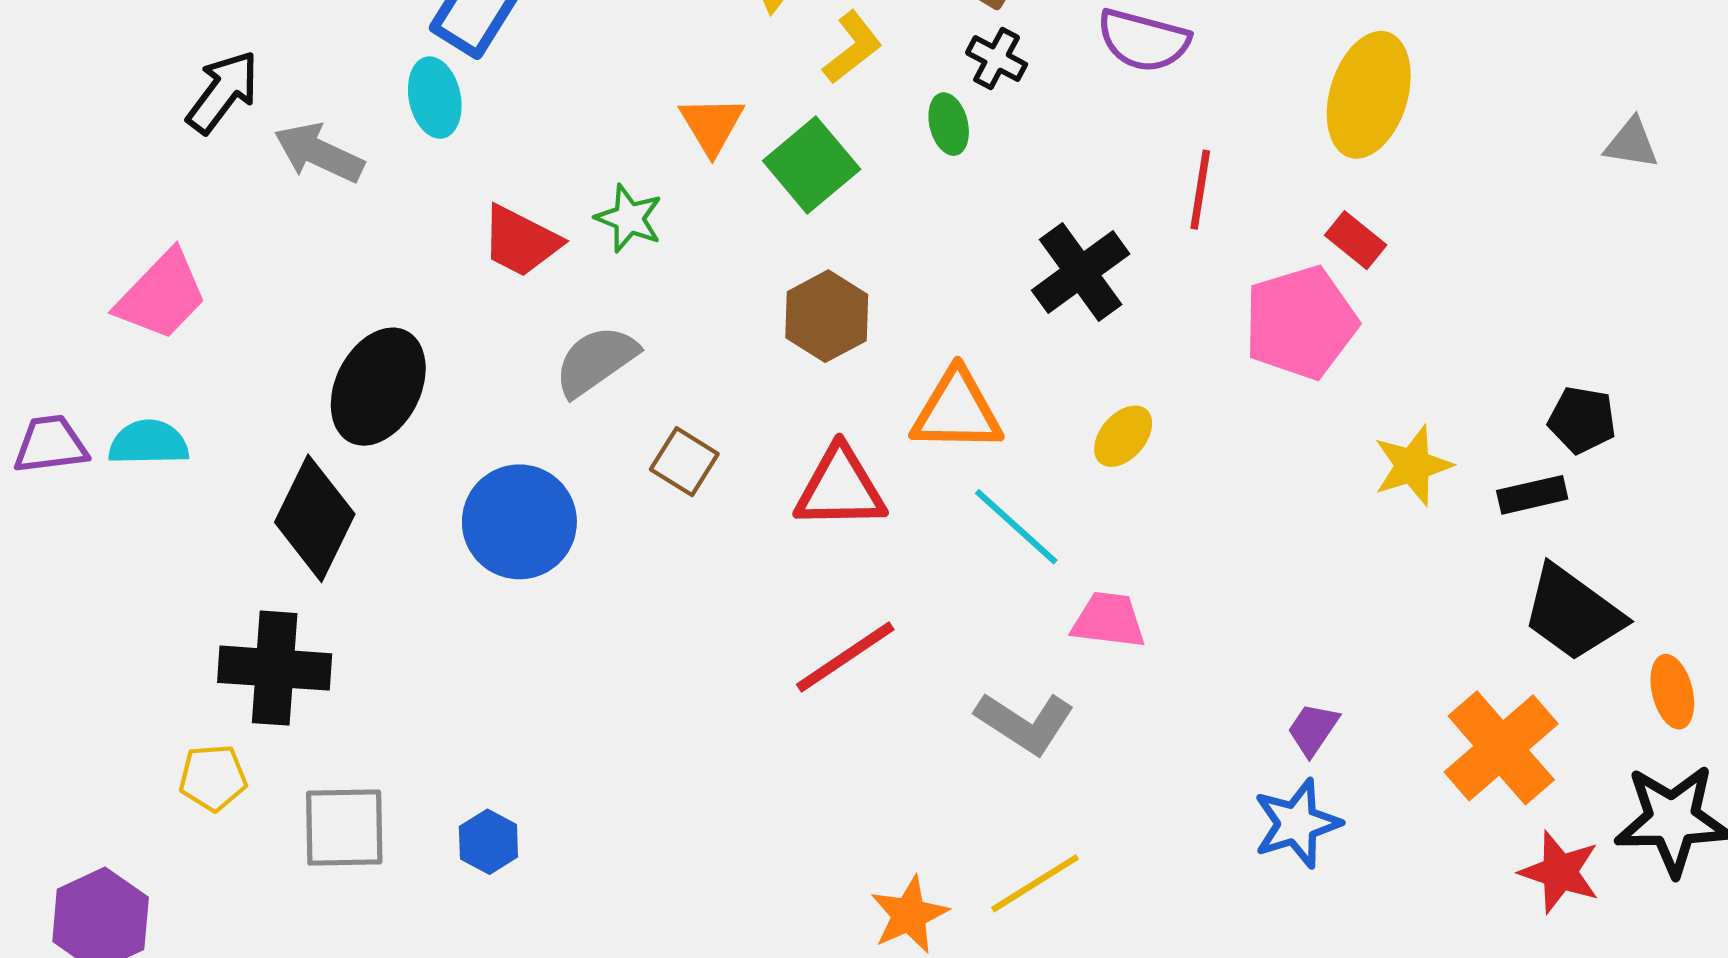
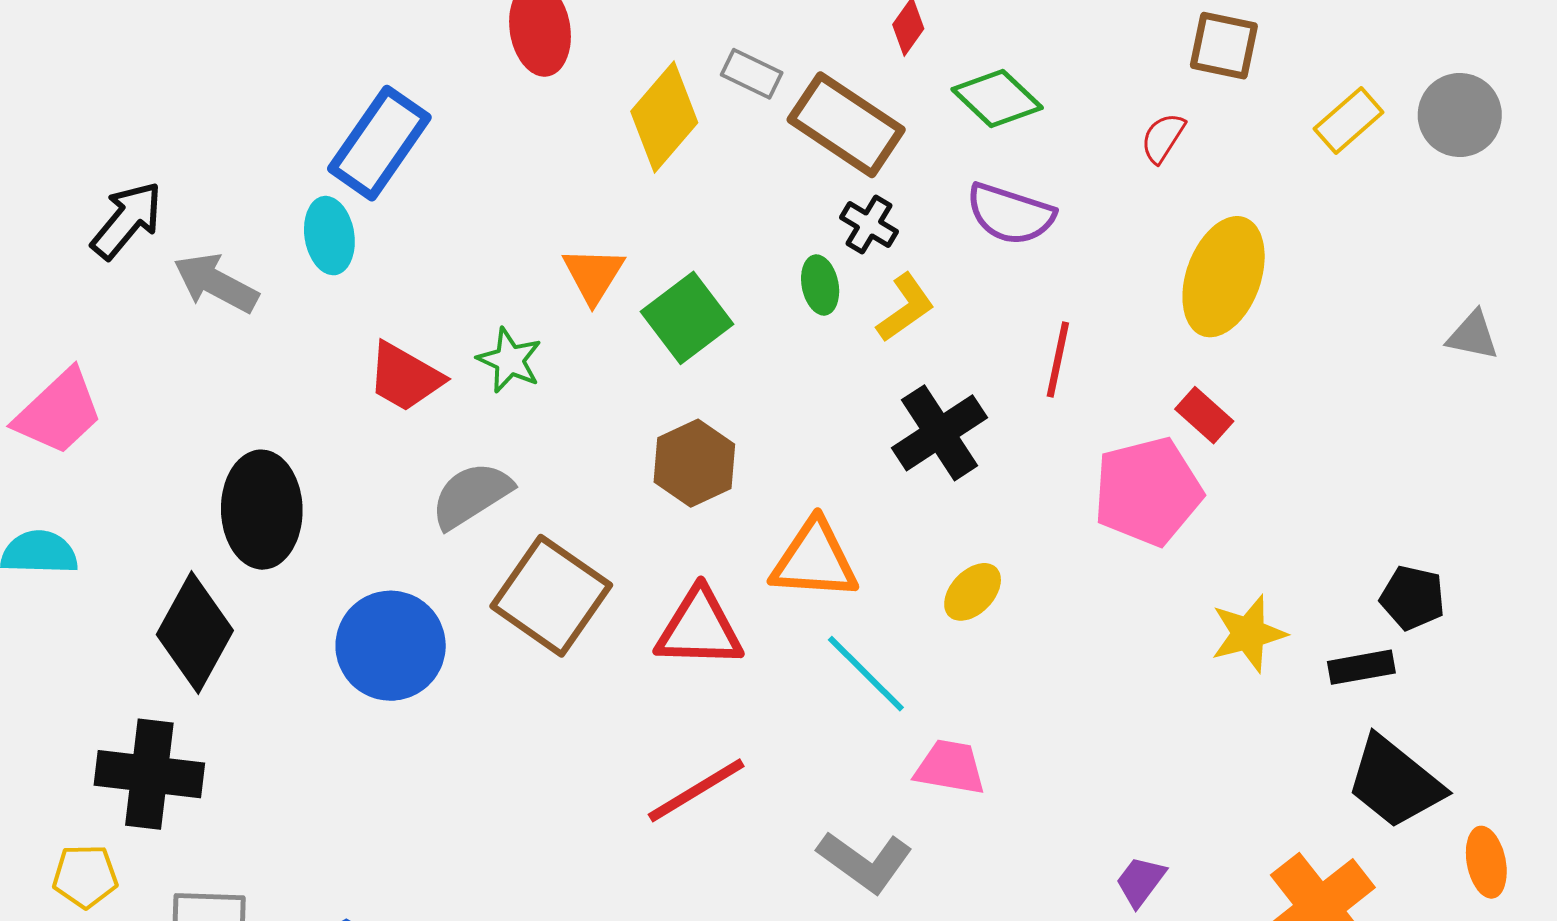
yellow L-shape: (852, 47) -> (905, 308), moved
black ellipse: (378, 387) -> (262, 510), turned -31
brown square: (684, 462) -> (551, 596), size x1.8

